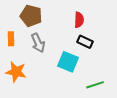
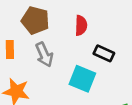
red semicircle: (79, 20) -> (81, 25), moved

